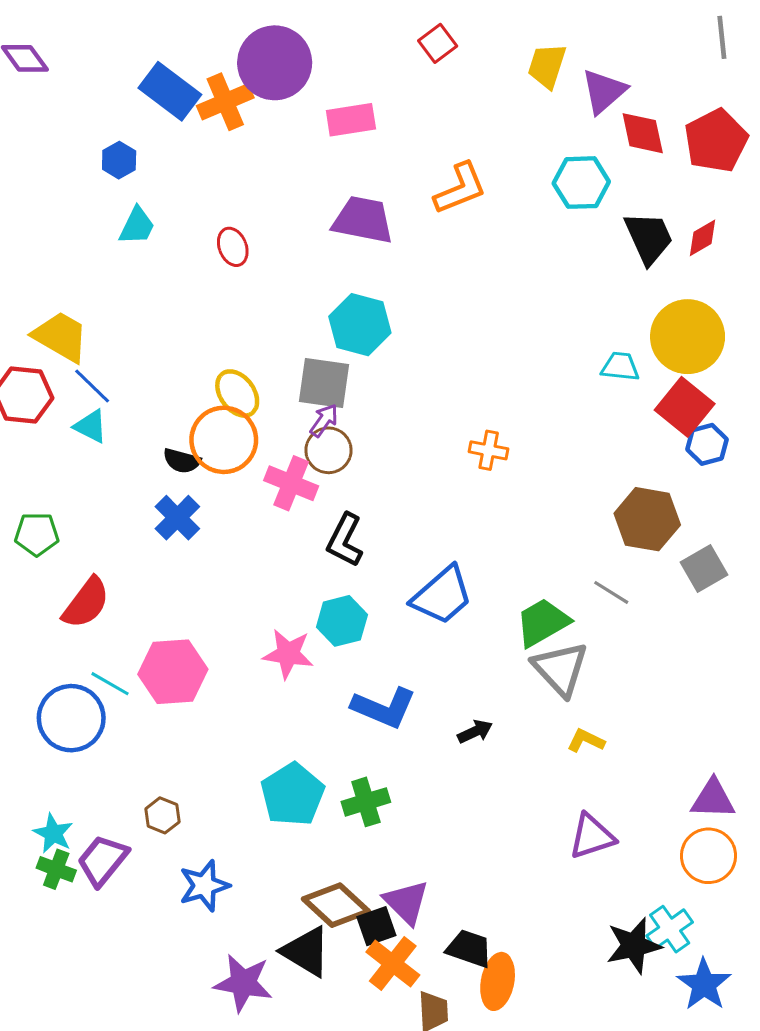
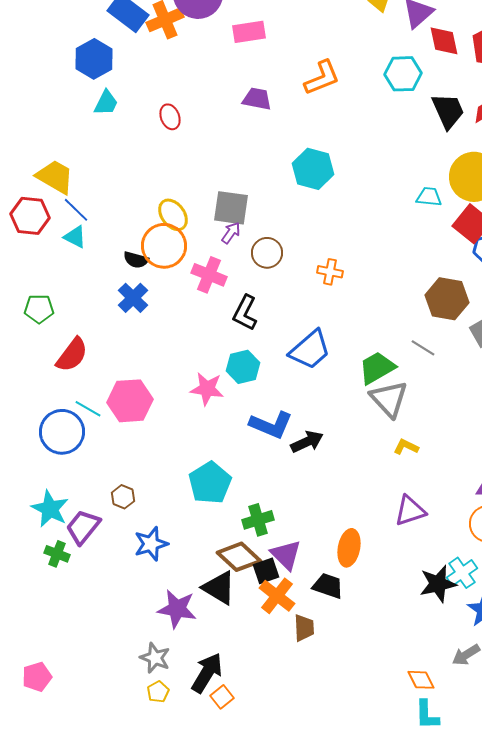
blue hexagon: (119, 160) -> (94, 59), size x1.6
purple trapezoid: (363, 220) -> (257, 99), size x0.7
cyan hexagon: (360, 325) -> (313, 169), moved
brown circle: (328, 450) -> (267, 253), moved
orange cross: (489, 450) -> (330, 272), moved
black arrow: (475, 732) -> (307, 442), moved, size x1.4
green cross: (366, 802) -> (258, 520), moved
cyan star: (53, 833) -> (50, 509), size x1.4
green cross: (56, 869) -> (57, 554), moved
orange ellipse: (498, 981) -> (349, 548), moved

